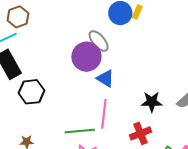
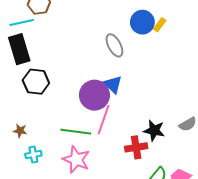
purple circle: (86, 57) -> (94, 95), moved
black star: (152, 102) -> (154, 130), moved

